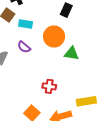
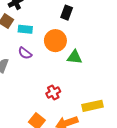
red cross: (49, 86) -> (53, 92), turned -32

